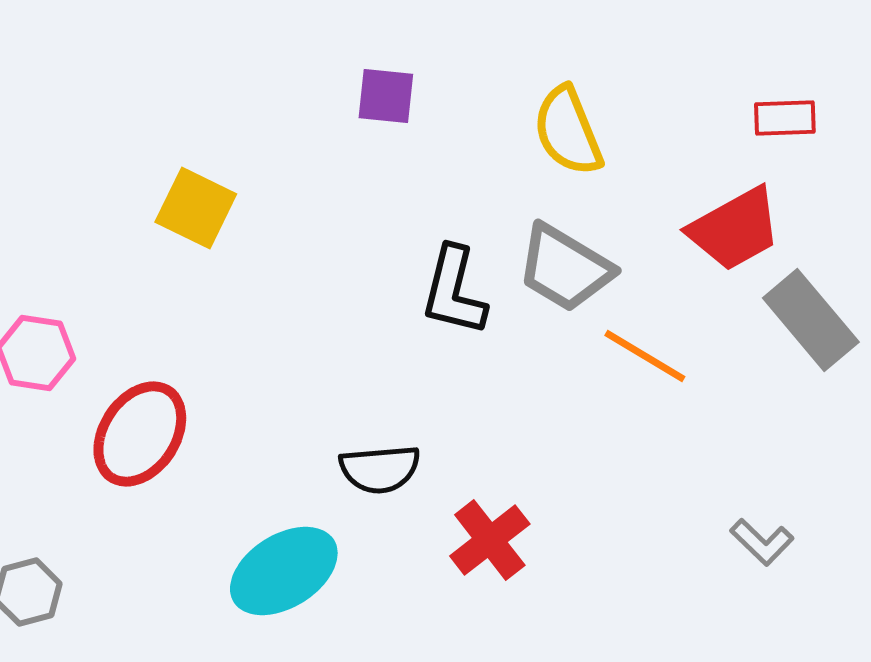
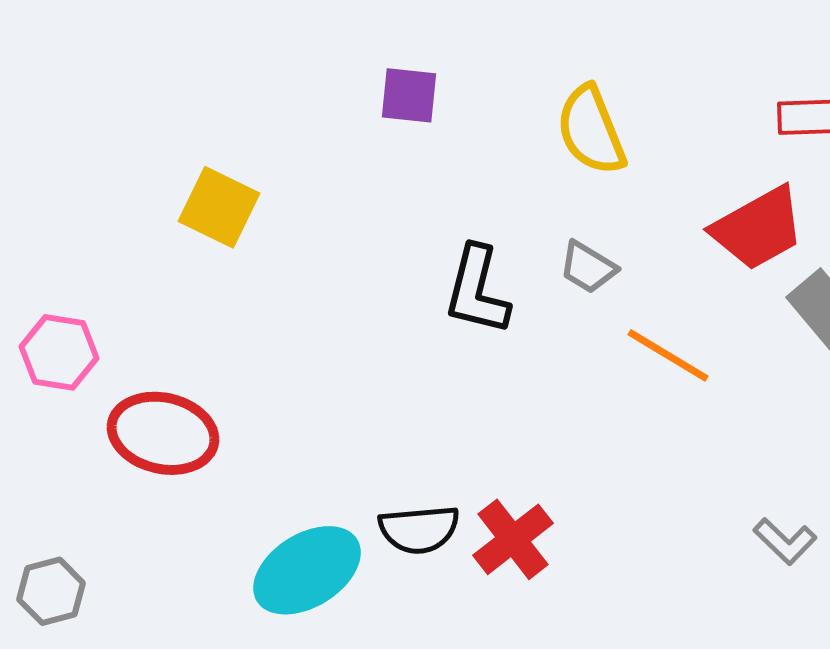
gray trapezoid: (565, 268) -> (588, 267), size x0.6
red ellipse: (140, 434) -> (163, 433), turned 70
black semicircle: (380, 469) -> (419, 529), moved

